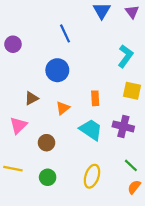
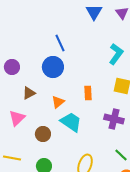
blue line: (65, 33) -> (60, 43), moved
purple circle: (13, 44) -> (12, 67), moved
cyan trapezoid: (91, 130) -> (71, 122), moved

